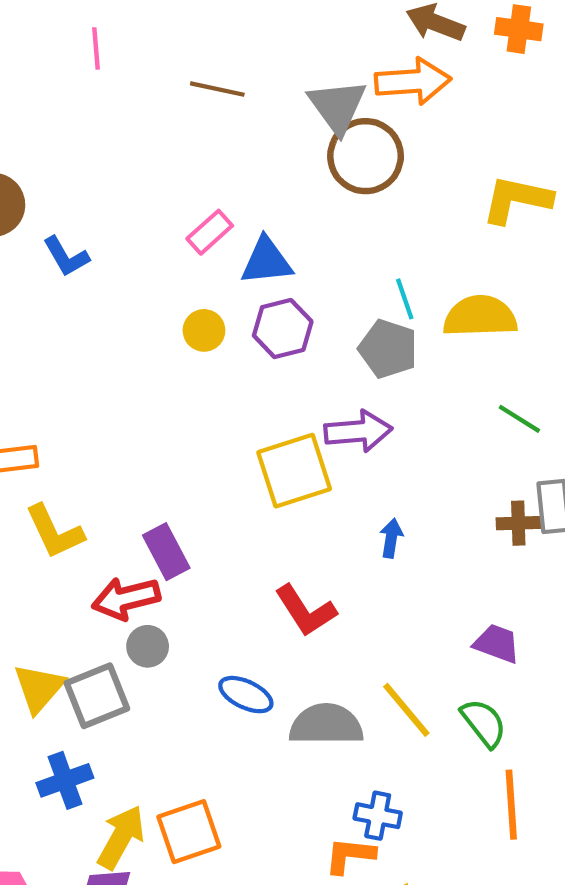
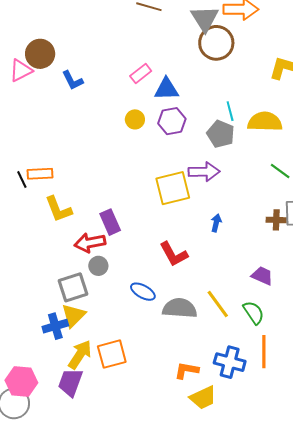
yellow triangle: (39, 688) -> (74, 315), moved
blue cross: (378, 816) -> (230, 362), moved, size x1.4

